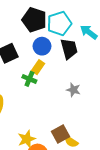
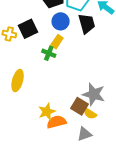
gray star: (73, 90) -> (94, 94), moved, size x1.6
brown square: (61, 134) -> (79, 106), turned -30

